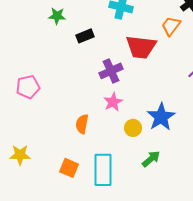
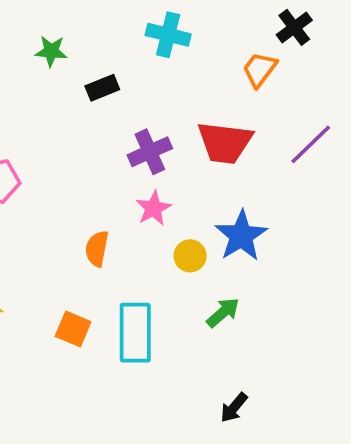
red trapezoid: (141, 47) -> (225, 143), moved

